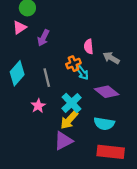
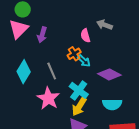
pink triangle: (20, 27) -> (18, 29), size x1.5
gray arrow: (111, 58) -> (104, 25), moved
pink star: (38, 106) -> (48, 98), size x1.6

